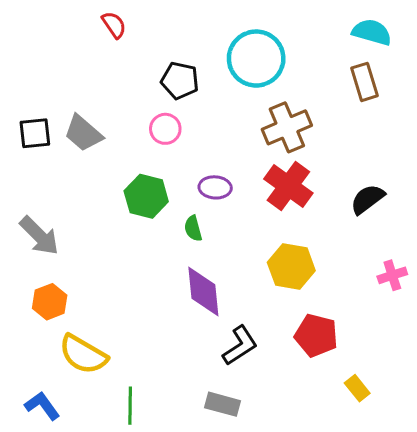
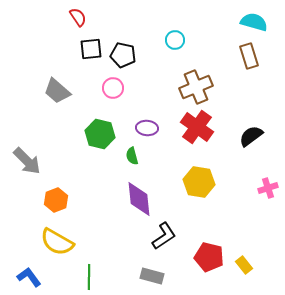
cyan circle: (256, 59) -> (175, 40), size x0.5
black square: (35, 133) -> (91, 49), moved
orange hexagon: (50, 302) -> (56, 200), moved
red pentagon: (316, 335) -> (209, 257), moved

